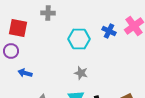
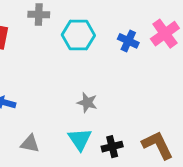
cyan hexagon: (79, 39) -> (78, 35), moved

